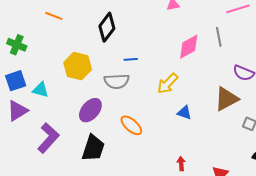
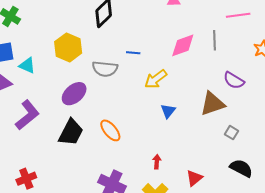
blue line: (131, 59) -> (133, 53), moved
blue triangle: (184, 113) -> (168, 111), turned 42
orange ellipse: (131, 125) -> (110, 130), moved

